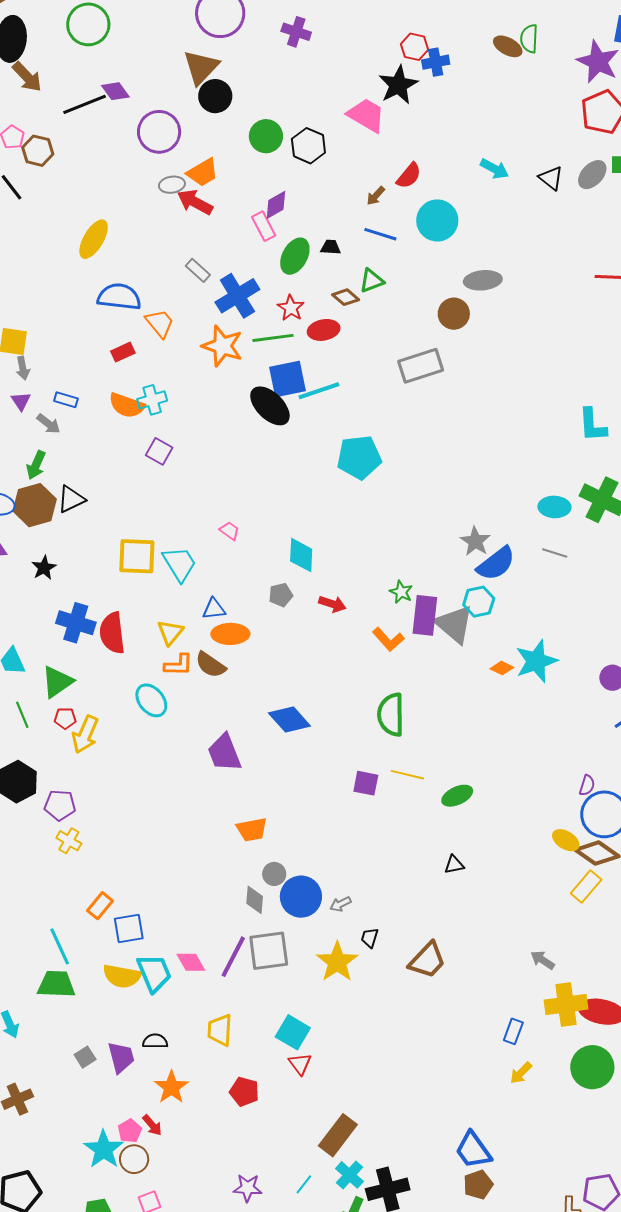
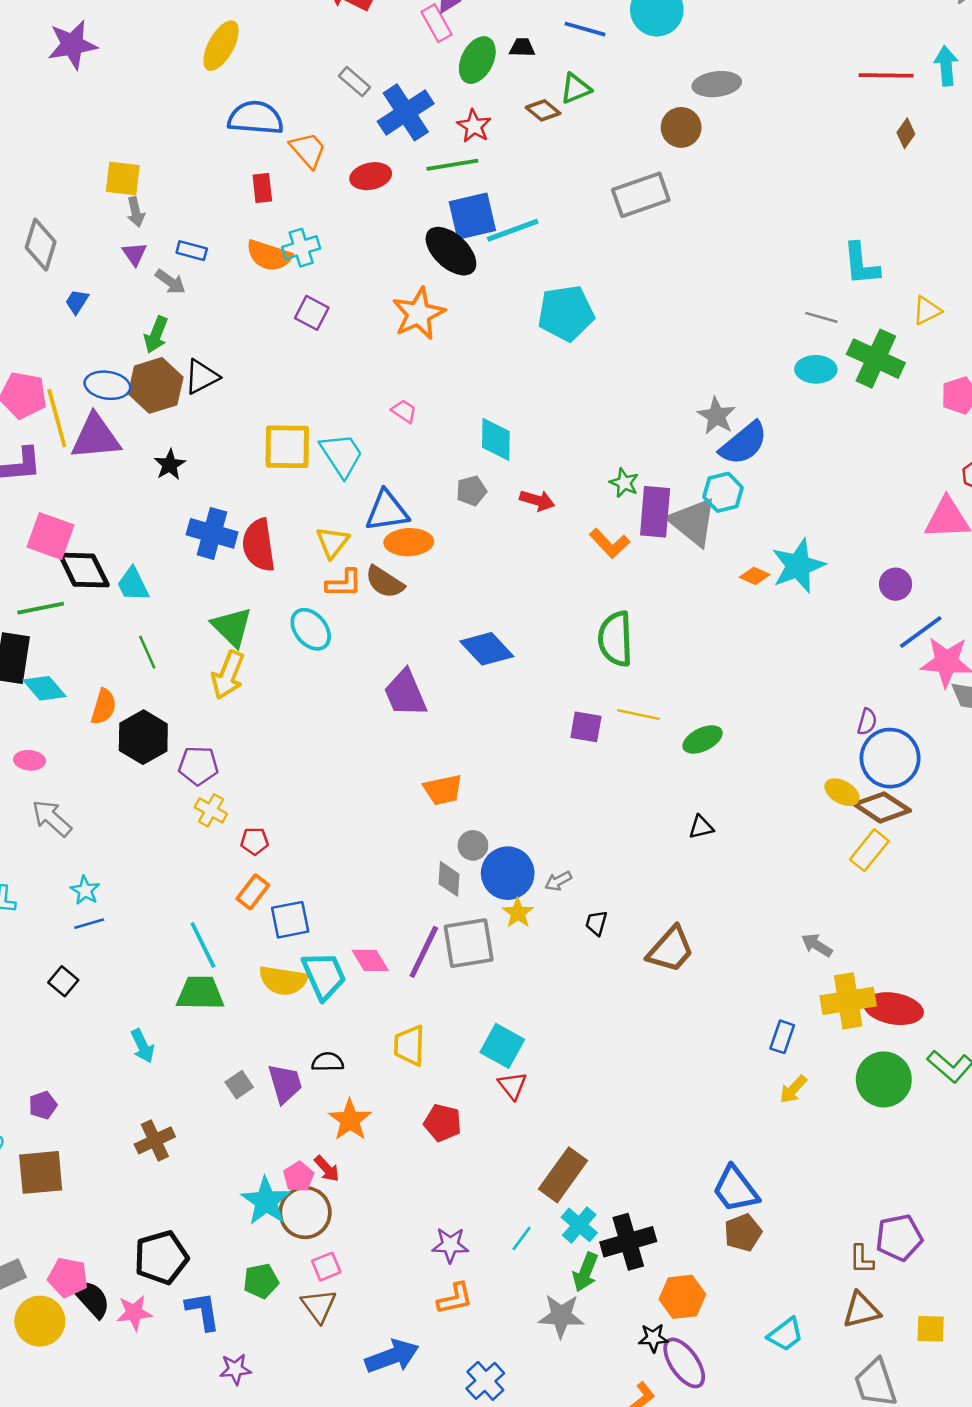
red ellipse: (324, 330) -> (371, 176), moved
orange star: (222, 346) -> (418, 314), moved, turned 30
red rectangle: (123, 352) -> (262, 188), turned -70
gray line: (555, 553) -> (821, 317), moved
blue triangle: (214, 609) -> (387, 511), size x1.5
green triangle: (57, 682) -> (232, 627), moved, turned -39
red pentagon: (65, 718) -> (254, 841), moved
yellow star: (337, 962) -> (518, 913), moved, size x0.6
brown circle: (134, 1159) -> (305, 1213), size x1.4

